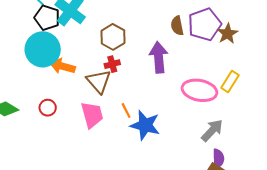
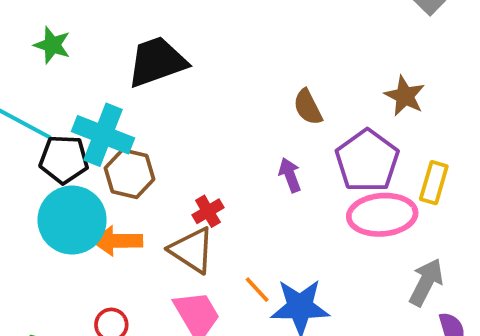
purple pentagon: (205, 24) -> (367, 161), moved
brown hexagon: (113, 37) -> (129, 174), moved
purple arrow: (159, 57) -> (290, 175), size x0.6

